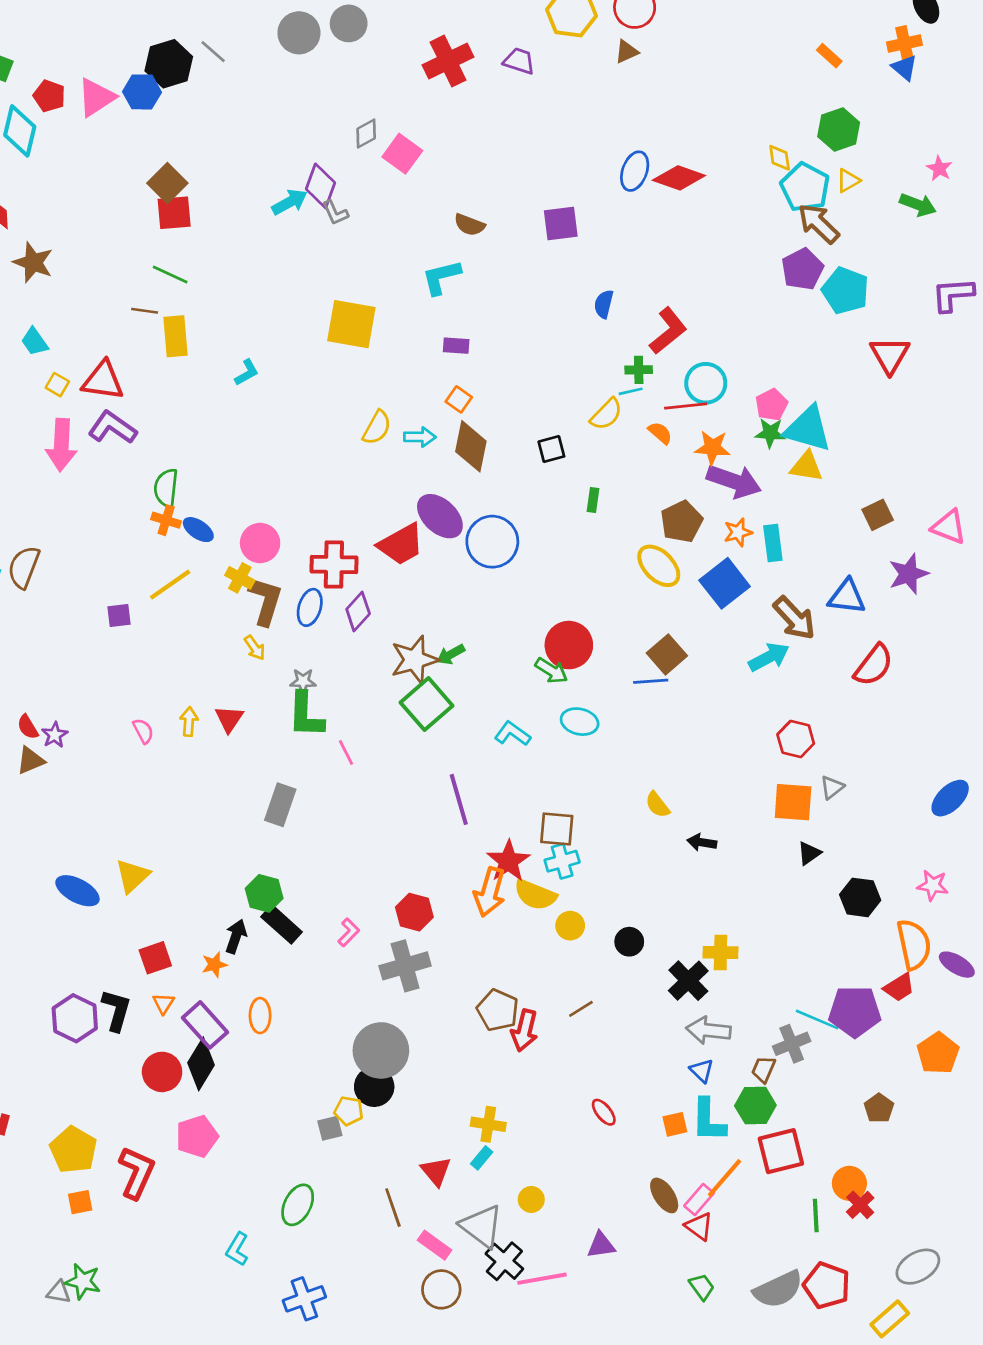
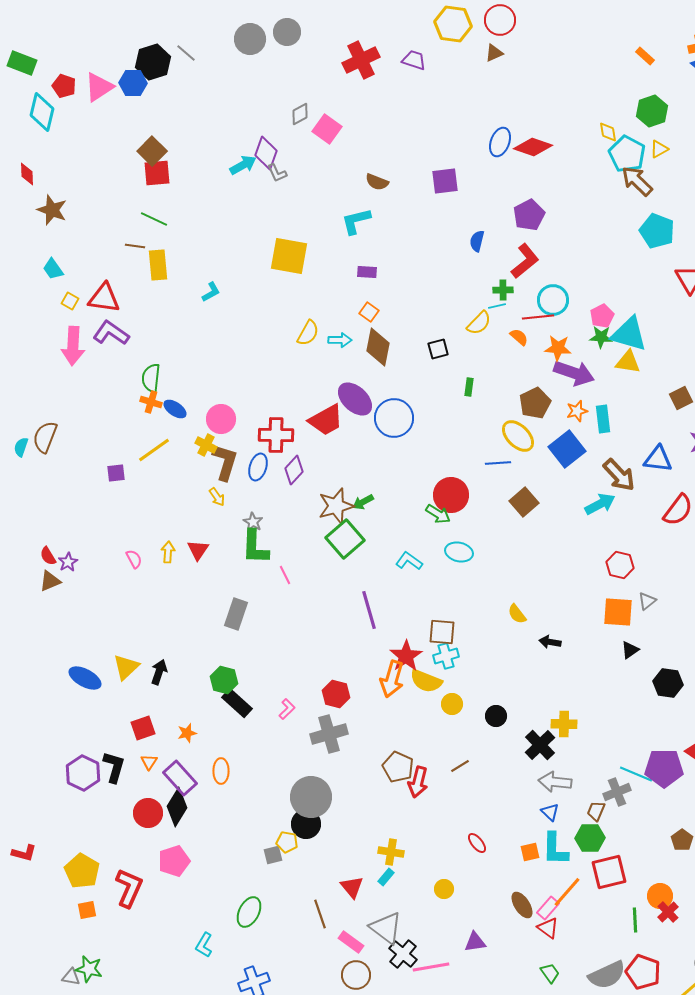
purple pentagon: (802, 269) -> (529, 215), moved
gray star: (303, 681) -> (253, 522), turned 30
blue line: (651, 681) -> (498, 463), moved
black arrow: (236, 936) -> (159, 672), moved
yellow circle: (531, 1199) -> (444, 889), moved

